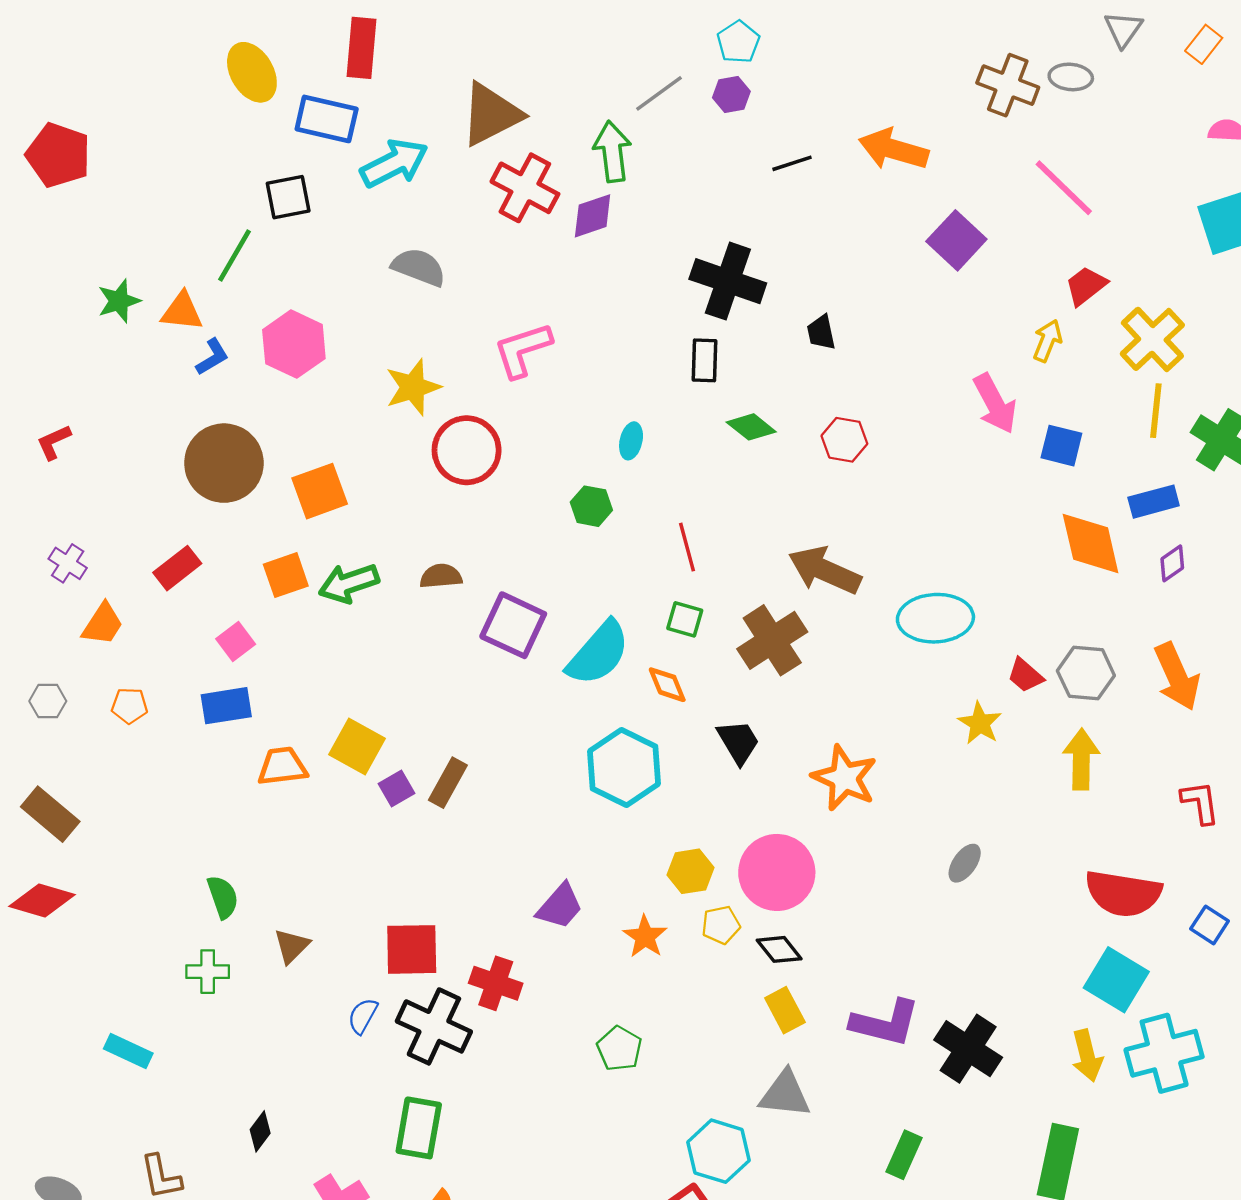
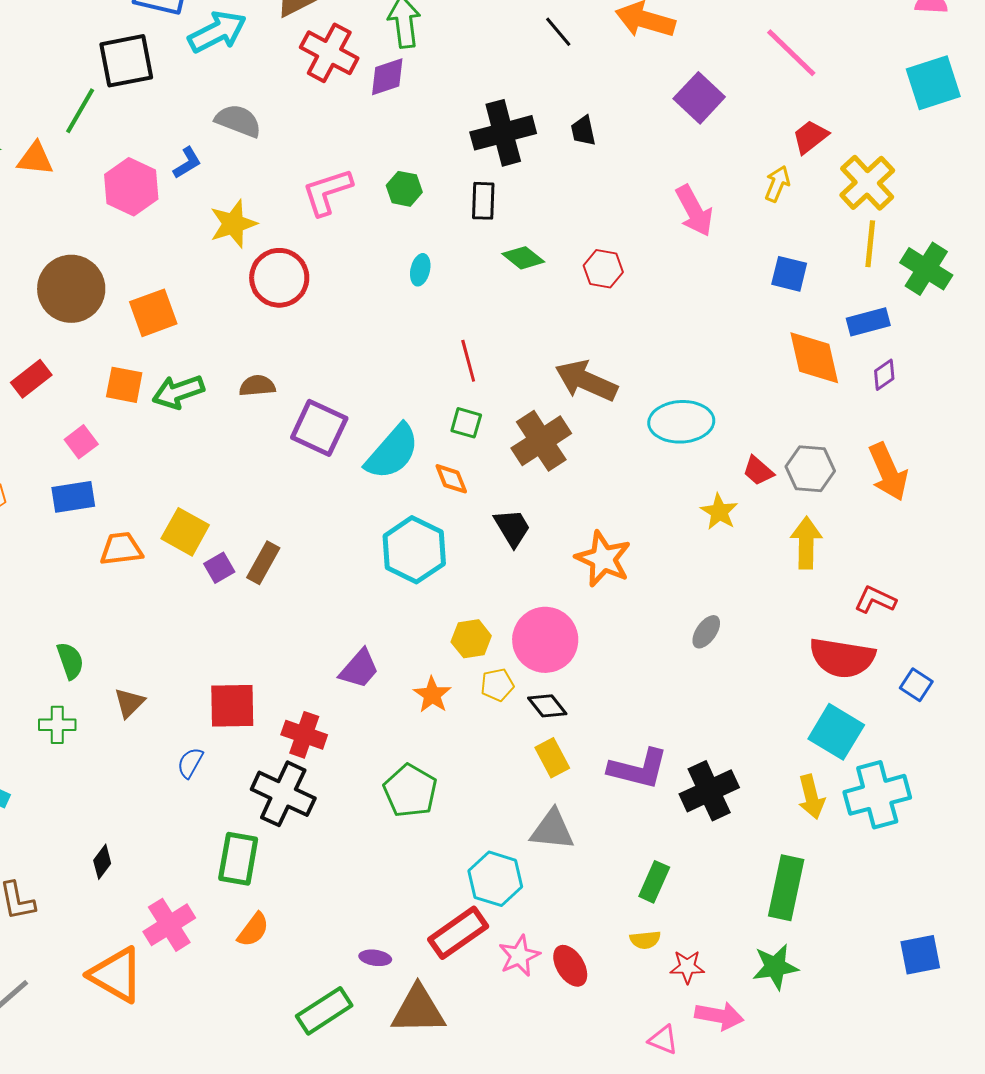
black line: (792, 163) -> (558, 32), turned 68
black square: (288, 197) -> (126, 61), size x1.4
black cross: (728, 281) -> (503, 133), turned -34
black trapezoid: (821, 332) -> (583, 131), moved
blue L-shape: (212, 357) -> (187, 163), moved
pink arrow: (995, 404) -> (694, 211), moved
green hexagon: (591, 506) -> (404, 189), moved
orange square: (286, 575) -> (124, 385), turned 30
red L-shape: (1200, 802) -> (875, 600), moved, turned -57
black cross: (434, 1026) -> (283, 794), moved
green pentagon: (619, 1049) -> (410, 791), size x1.4
black cross: (968, 1049) -> (709, 791), turned 32

